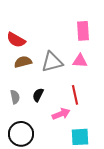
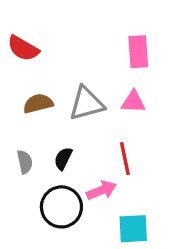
red semicircle: (16, 40) -> (23, 48), moved
black circle: (21, 134) -> (61, 207), moved

